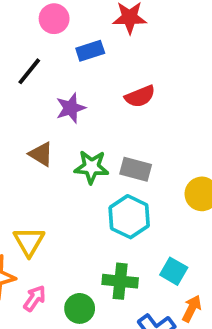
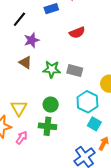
purple star: (71, 108) -> (32, 40), moved
cyan hexagon: (129, 217) -> (87, 102), moved
green cross: (120, 281) -> (47, 126), moved
green circle: (80, 308) -> (51, 105), moved

